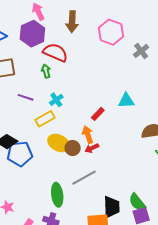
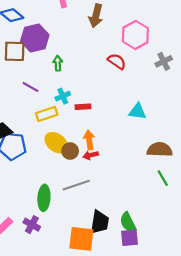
purple hexagon: (32, 34) -> (35, 38), moved
red semicircle: (55, 52) -> (117, 61), moved, size x0.7
red rectangle: (98, 114) -> (83, 107), moved, turned 32

